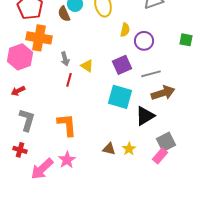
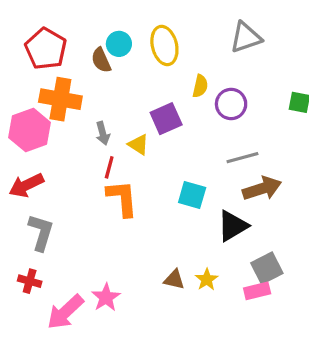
purple square: (122, 65) -> (166, 119), moved
red arrow: (18, 91) -> (26, 185), size x1.5
cyan square: (120, 97) -> (192, 195), size x0.7
orange L-shape: (67, 125) -> (122, 198), moved
pink rectangle: (160, 156) -> (257, 291), turned 35

